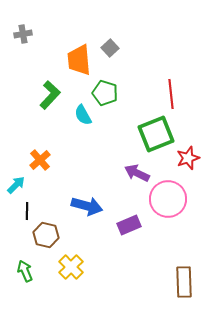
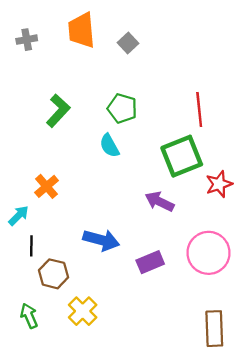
gray square: (110, 48) -> (128, 43), moved
orange trapezoid: (79, 60) -> (81, 30), moved
cyan semicircle: (83, 115) -> (109, 146), moved
pink circle: (168, 199) -> (208, 253), moved

